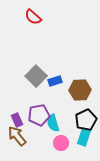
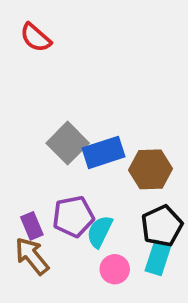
red semicircle: (33, 17) -> (36, 38), moved
blue rectangle: (55, 81) -> (103, 152), size x1.5
cyan semicircle: (53, 123) -> (100, 232), turned 42

